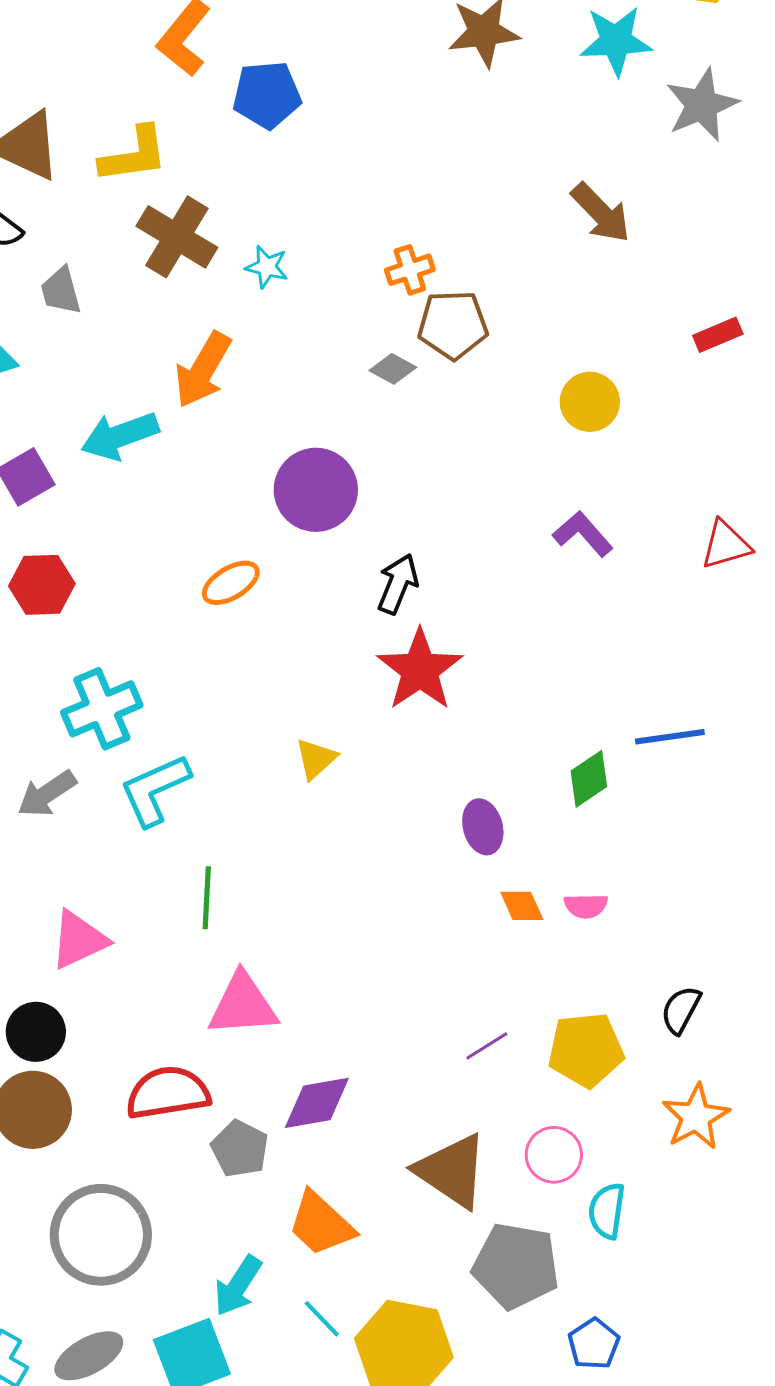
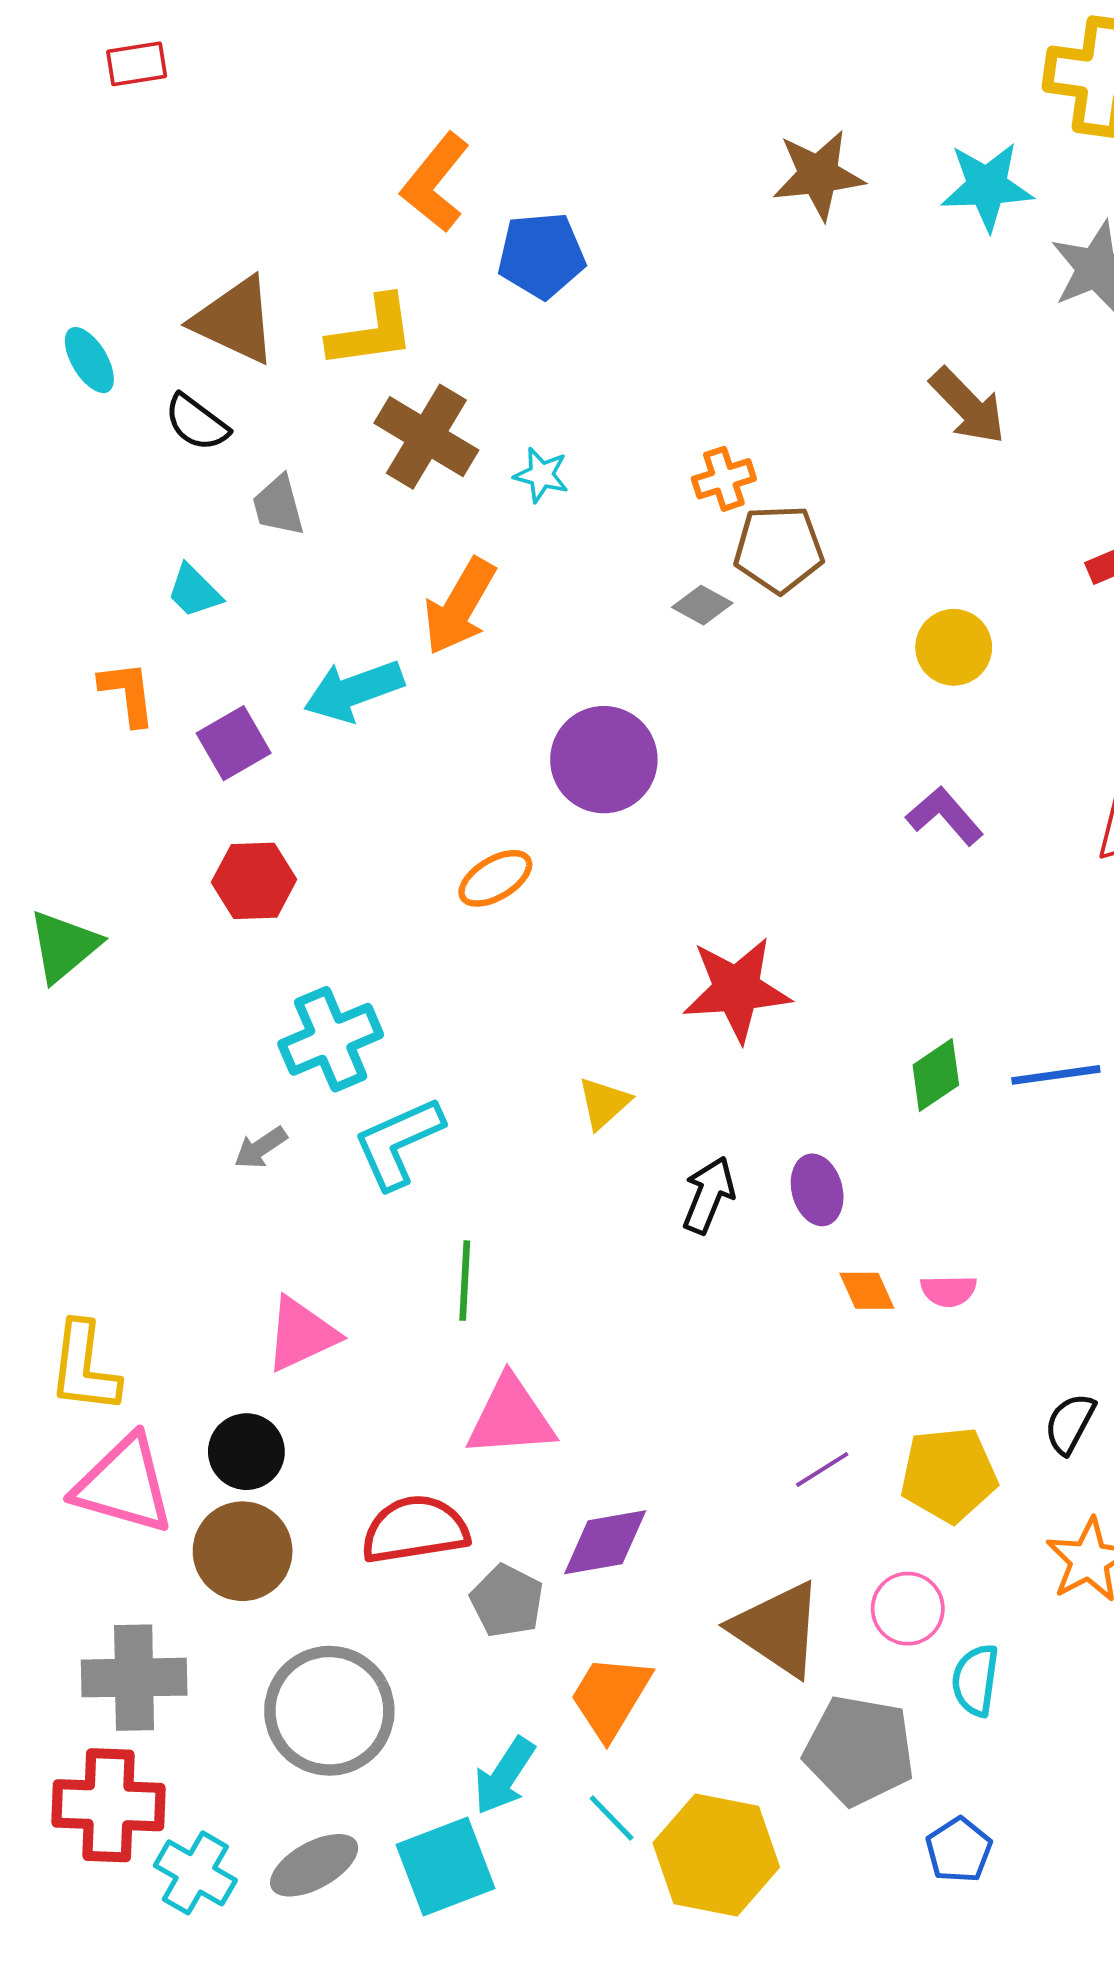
black arrow: (398, 584) -> (709, 1195), moved
red star: (420, 670) -> (737, 989), turned 30
green diamond: (589, 779) -> (936, 1075), moved
gray arrow: (47, 794) -> (260, 1148), size x0.7
orange trapezoid: (321, 1224) -> (610, 1697), turned 78

